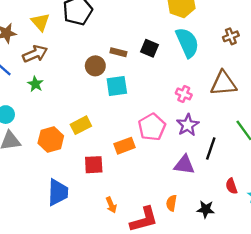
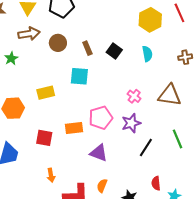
cyan semicircle: (187, 43) -> (147, 54), size x0.6
brown rectangle: (118, 52) -> (87, 48), turned 40
brown arrow: (35, 54) -> (29, 34), moved
brown circle: (95, 66) -> (58, 43), moved
yellow rectangle: (81, 125) -> (46, 93), moved
purple triangle: (184, 165) -> (99, 153), moved

